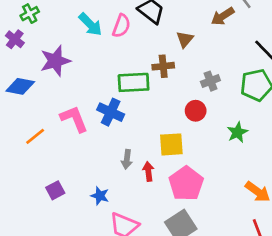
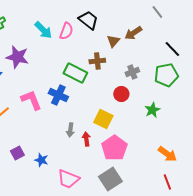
brown arrow: (223, 16) -> (133, 33), moved
purple star: (55, 61) -> (17, 57), turned 30
green rectangle: (134, 82) -> (75, 73), turned 30
yellow square: (171, 144) -> (103, 119), turned 30
blue star: (100, 196) -> (41, 160), moved

